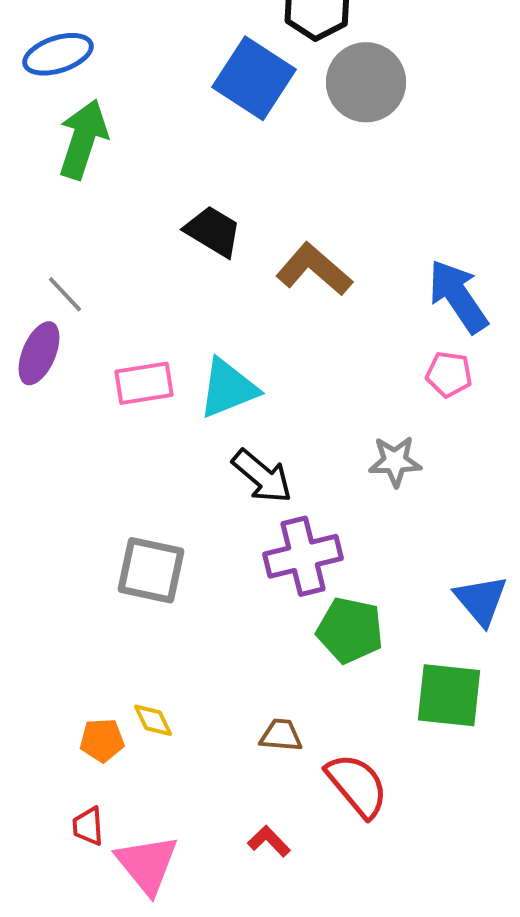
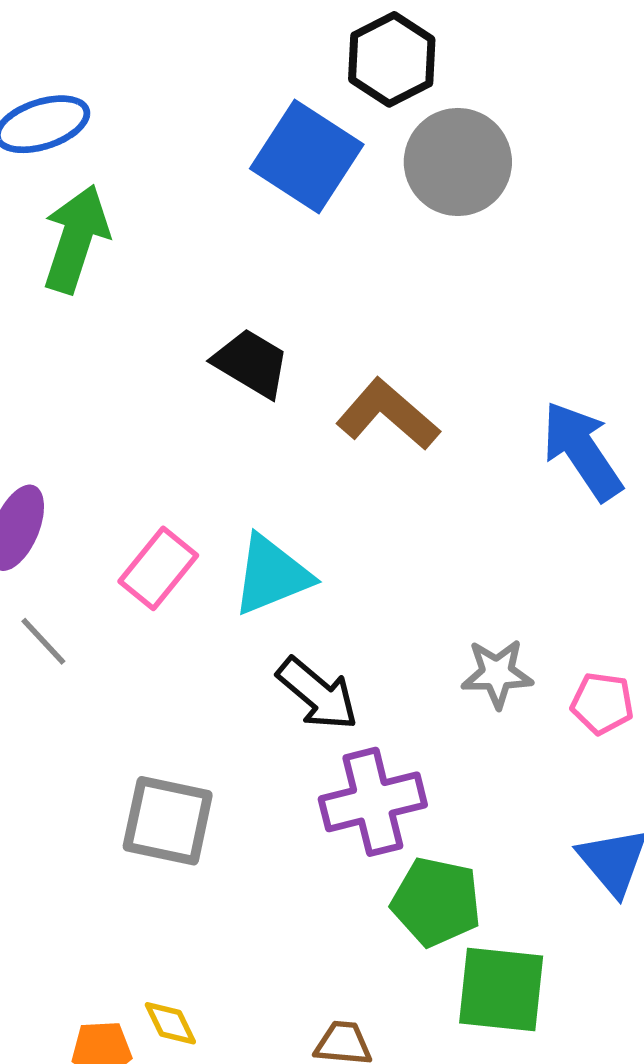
gray line: (65, 294) -> (43, 641), moved
pink pentagon: (449, 374) -> (602, 703), moved
pink rectangle: (144, 383) -> (158, 568), turned -42
green square: (449, 695) -> (501, 989), moved

